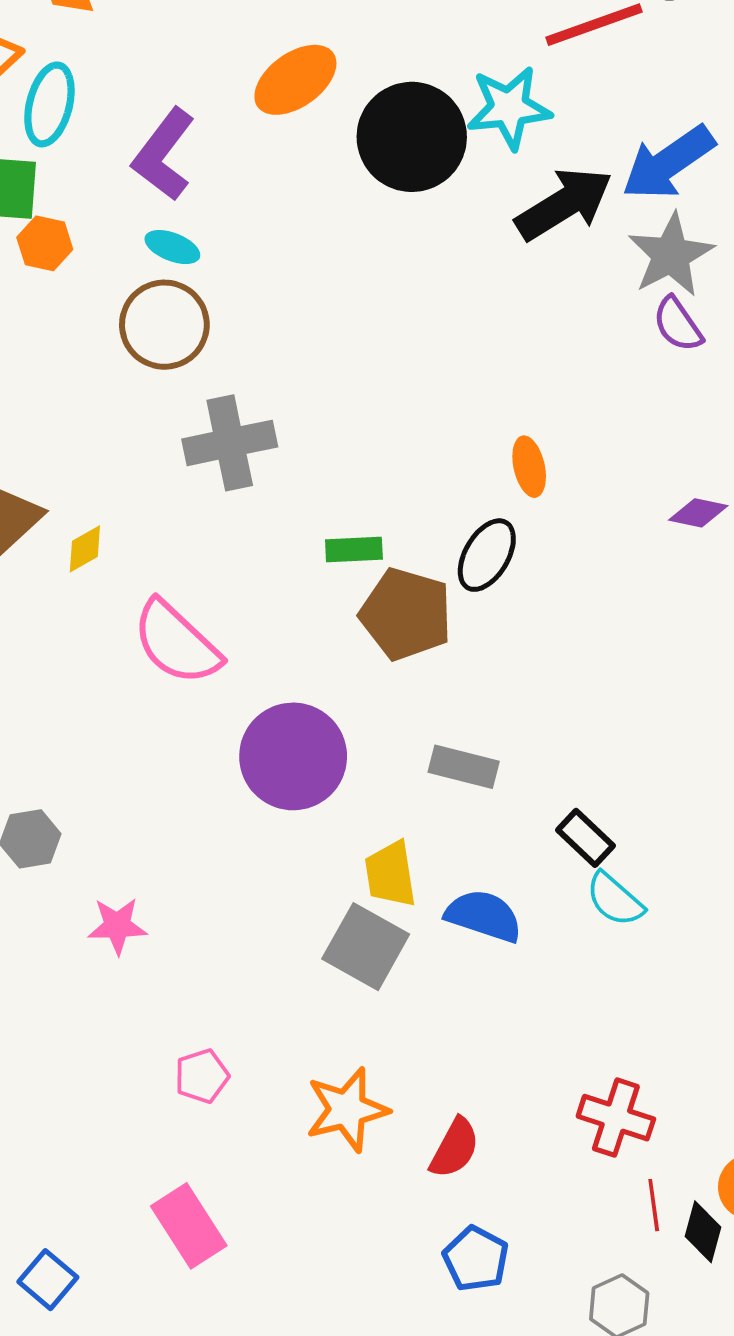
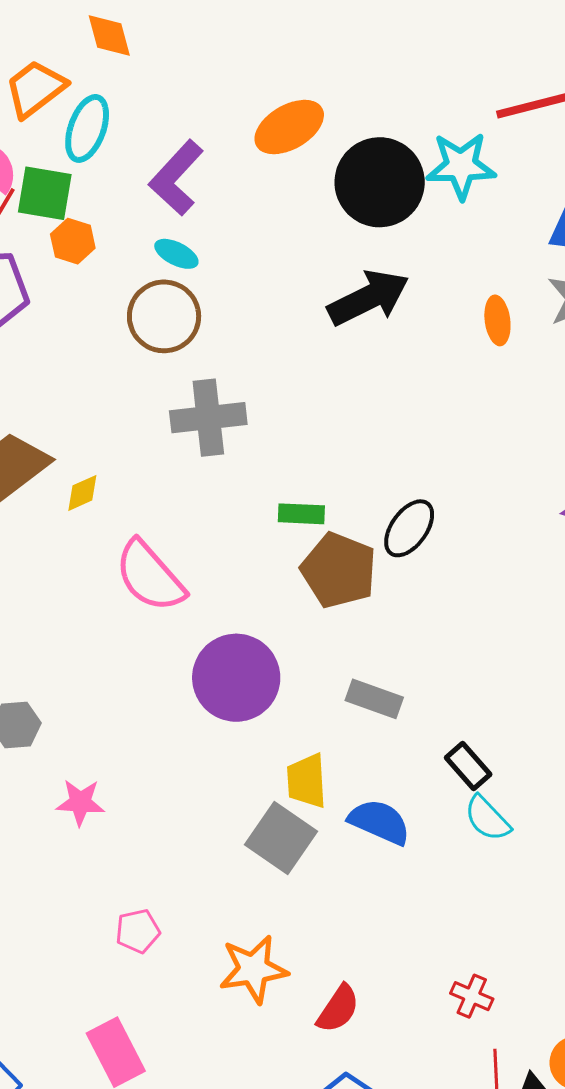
black arrow: (564, 204) -> (368, 298), moved
orange ellipse: (529, 467) -> (497, 320), moved
red cross: (616, 1118) -> (472, 996), size x0.7

